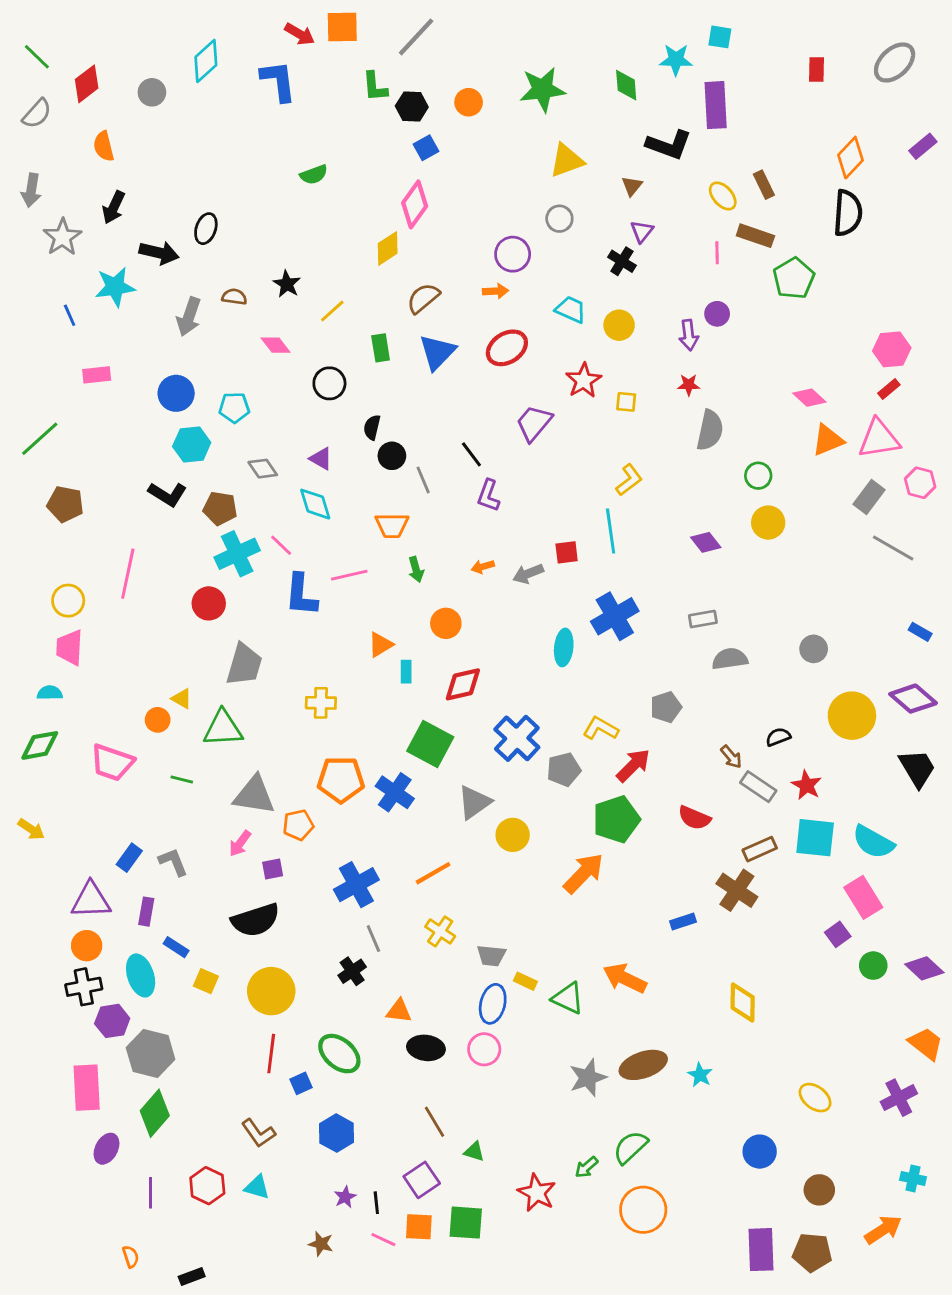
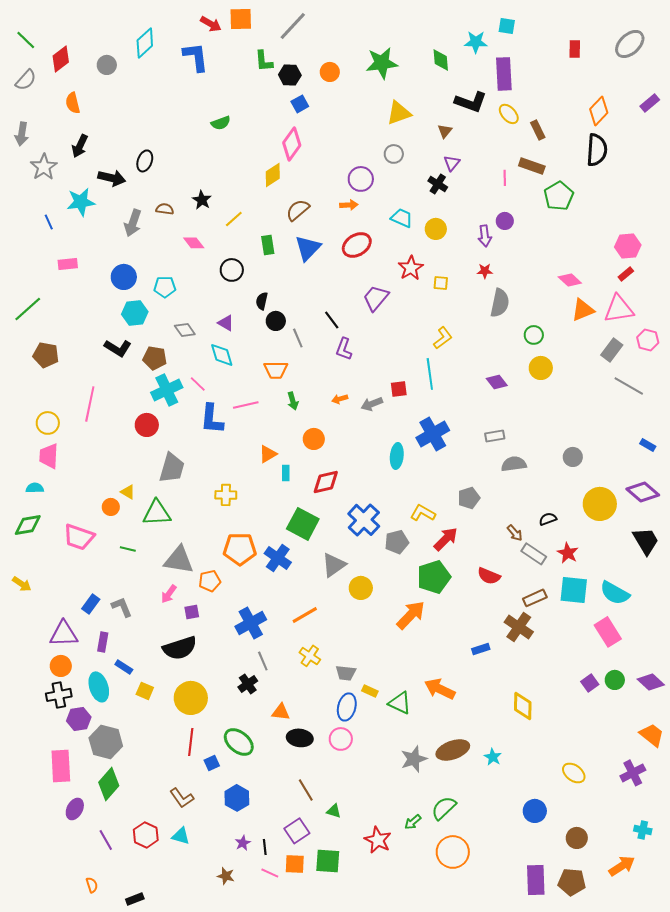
yellow ellipse: (723, 196) -> (509, 114), moved
purple square: (838, 934) -> (590, 683), moved
purple line: (151, 1193) -> (106, 840), turned -30

